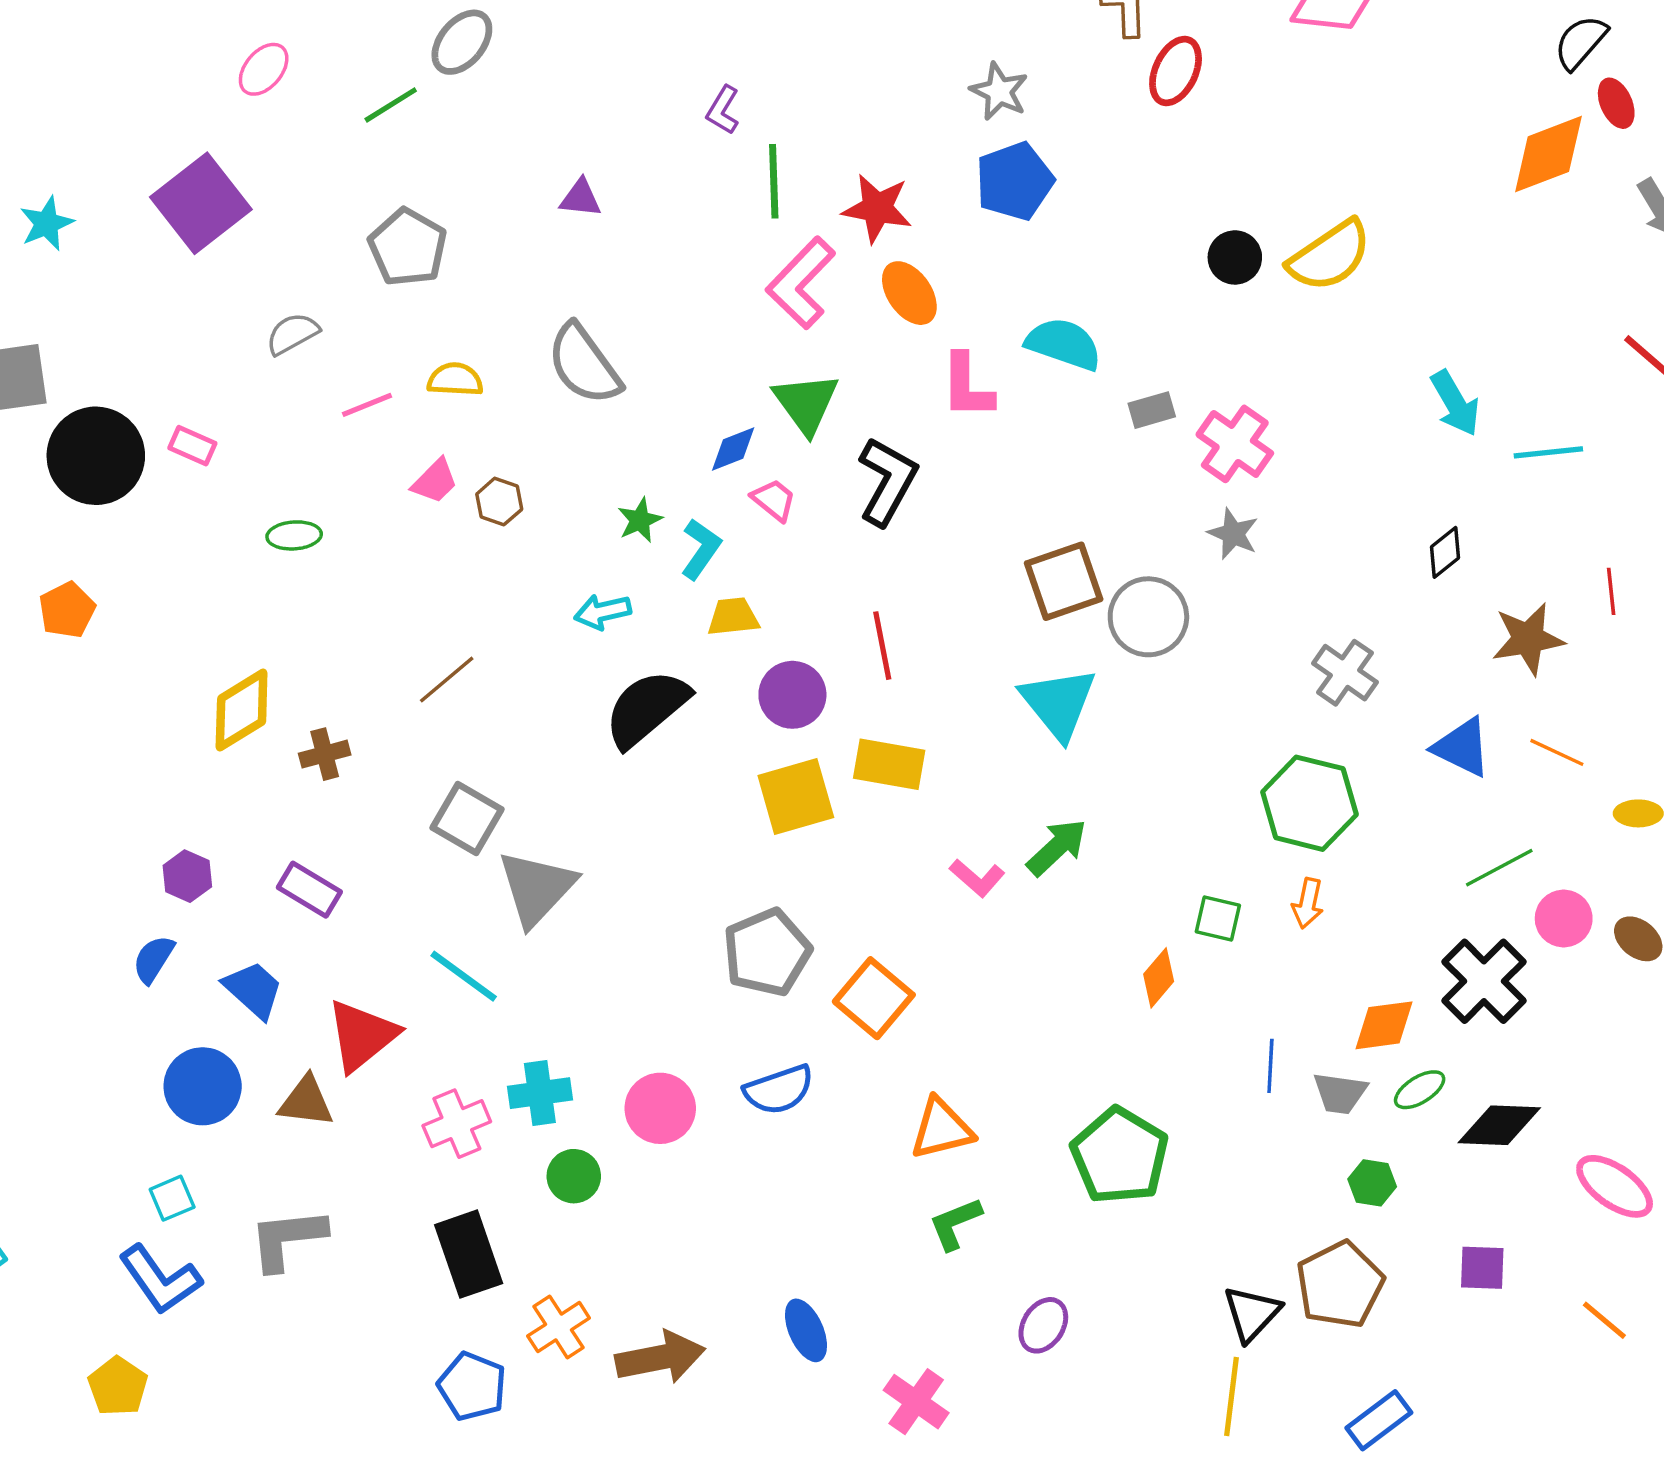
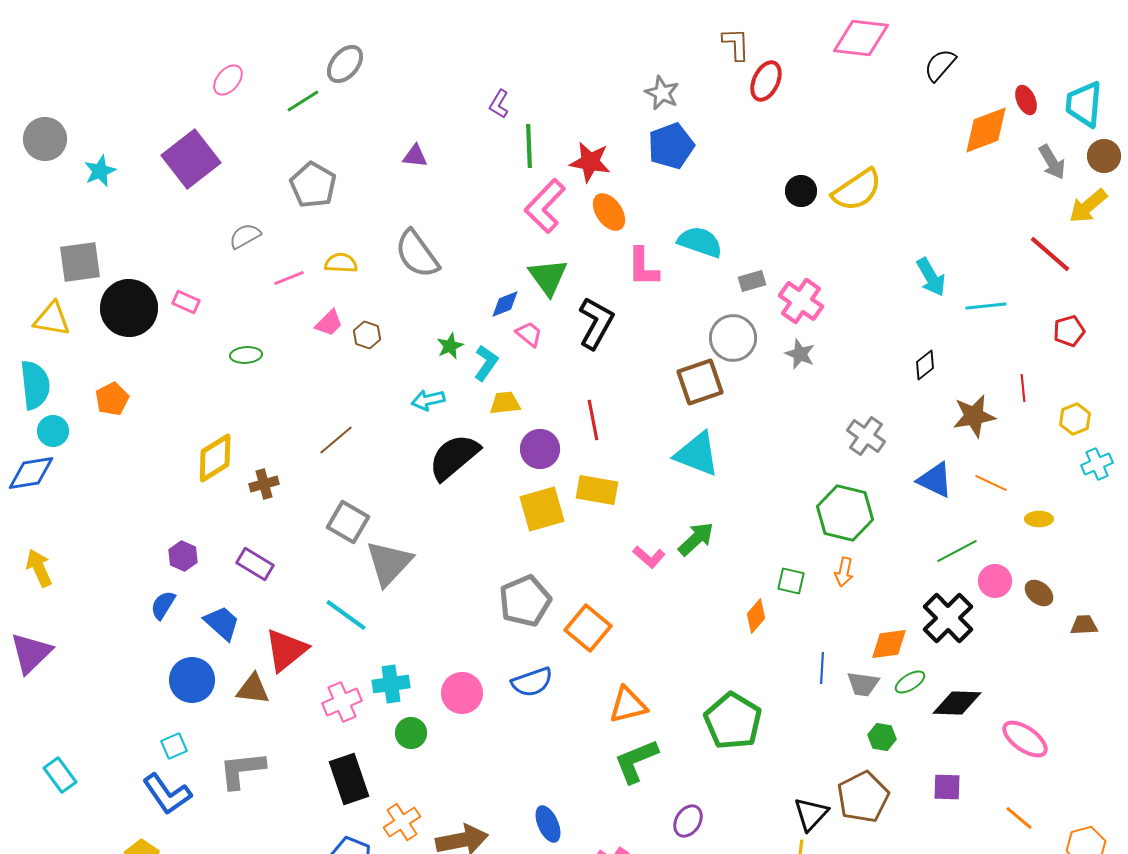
black semicircle: (1581, 42) -> (940, 65), moved
gray circle: (1148, 617) -> (733, 338), moved
cyan triangle: (1059, 703) -> (697, 454), turned -30
green L-shape: (955, 1224) -> (636, 761), size x1.4

